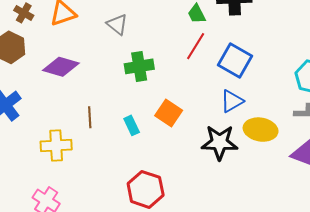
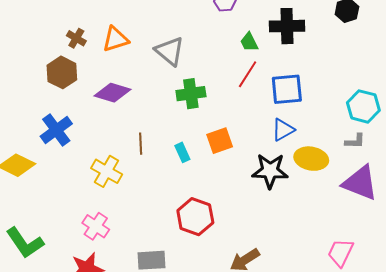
gray triangle: (117, 24) -> (170, 51), size x1.4
blue square: (235, 61) -> (287, 89), turned -36
orange square: (169, 113) -> (220, 141), turned 36
yellow cross: (56, 145) -> (107, 171), turned 32

